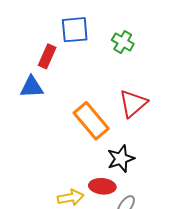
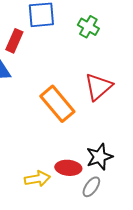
black star: (121, 159) -> (99, 157), moved

